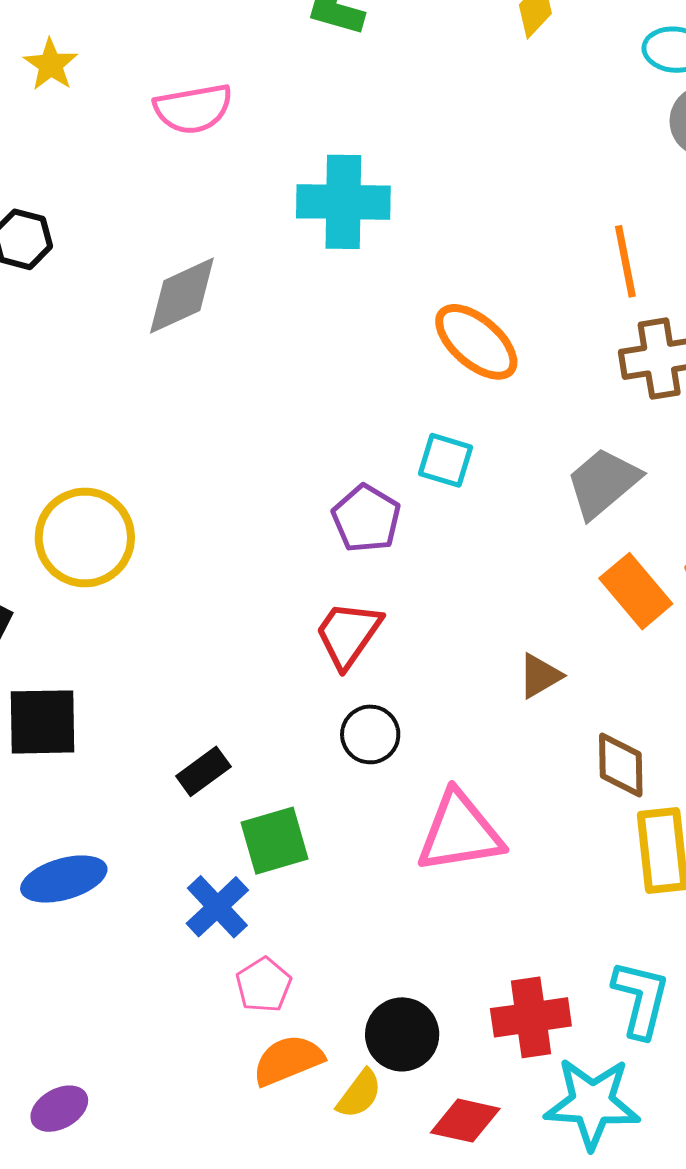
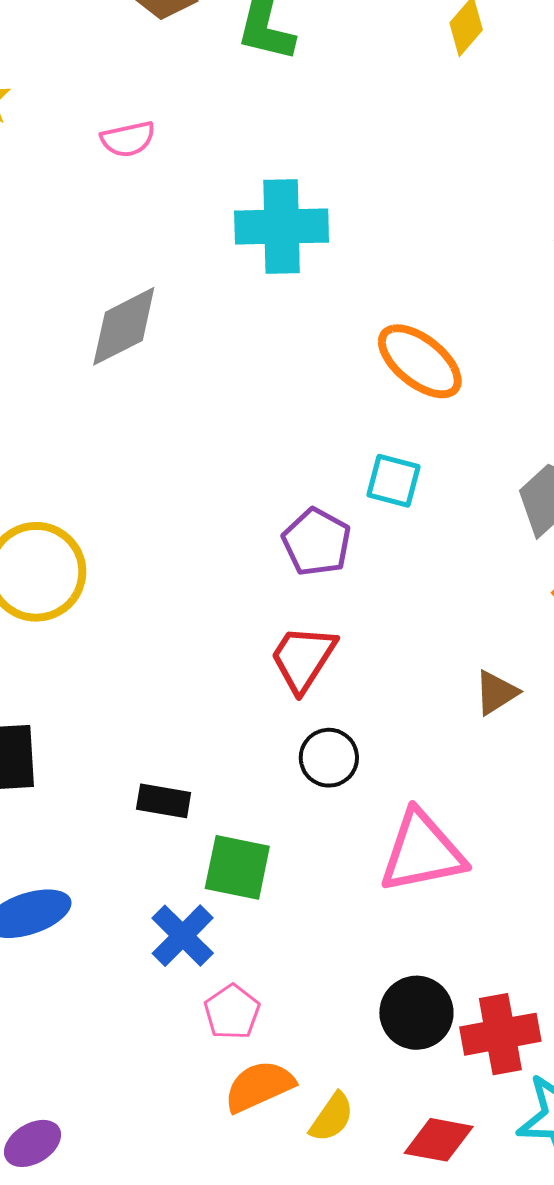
pink semicircle: (193, 109) -> (128, 139), size x0.7
black rectangle: (203, 771) -> (164, 801), turned 48
green square: (275, 841) -> (237, 867), turned 30
black circle: (402, 1034) -> (416, 1013), moved

